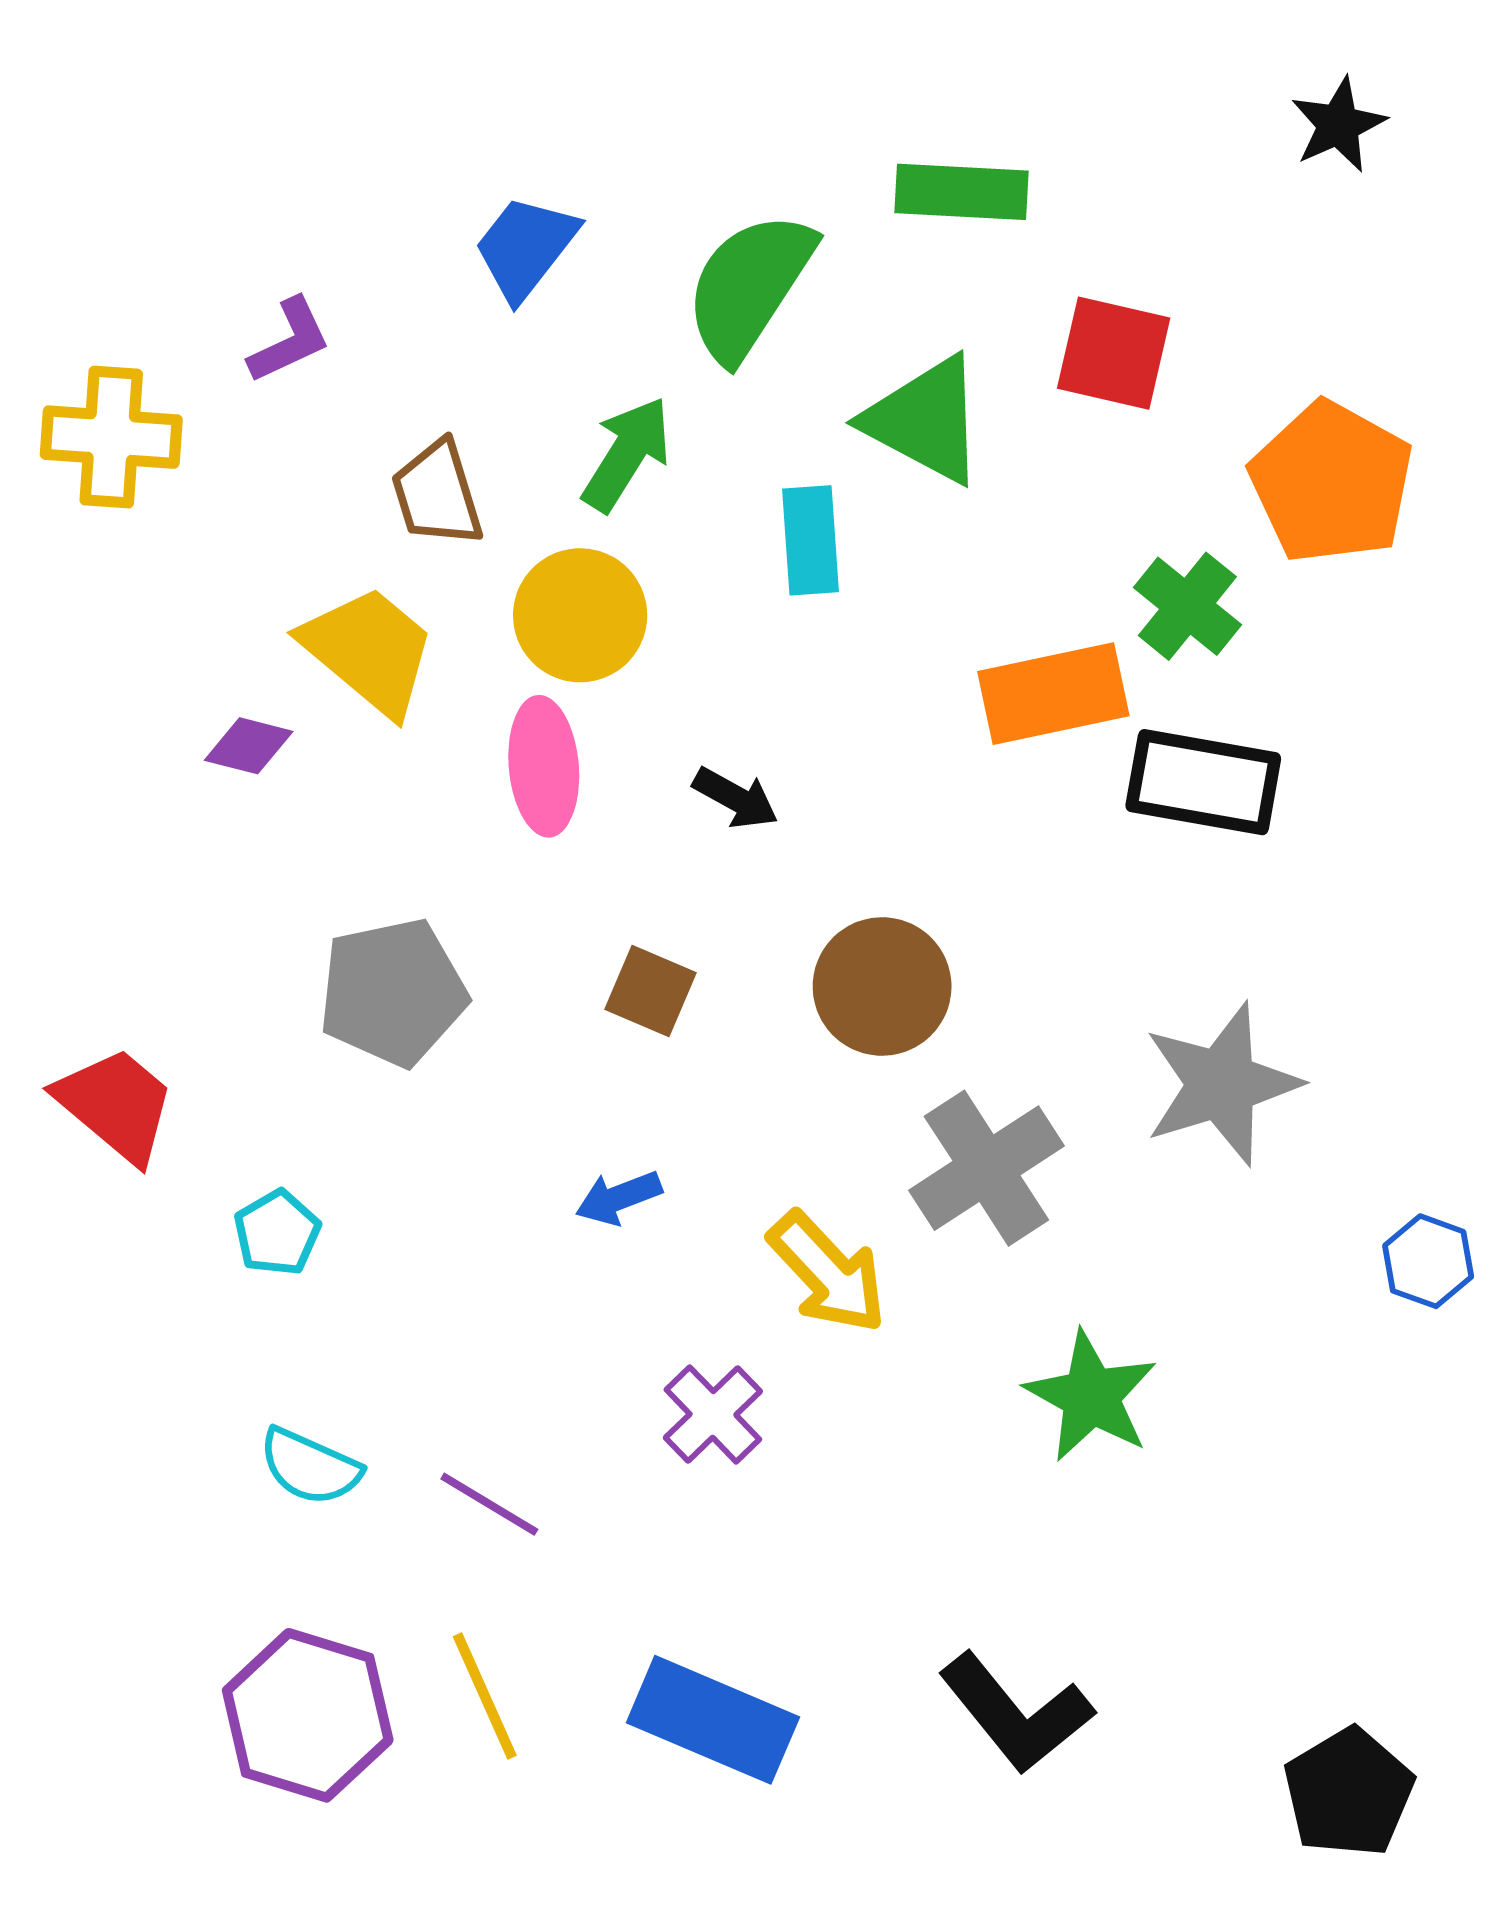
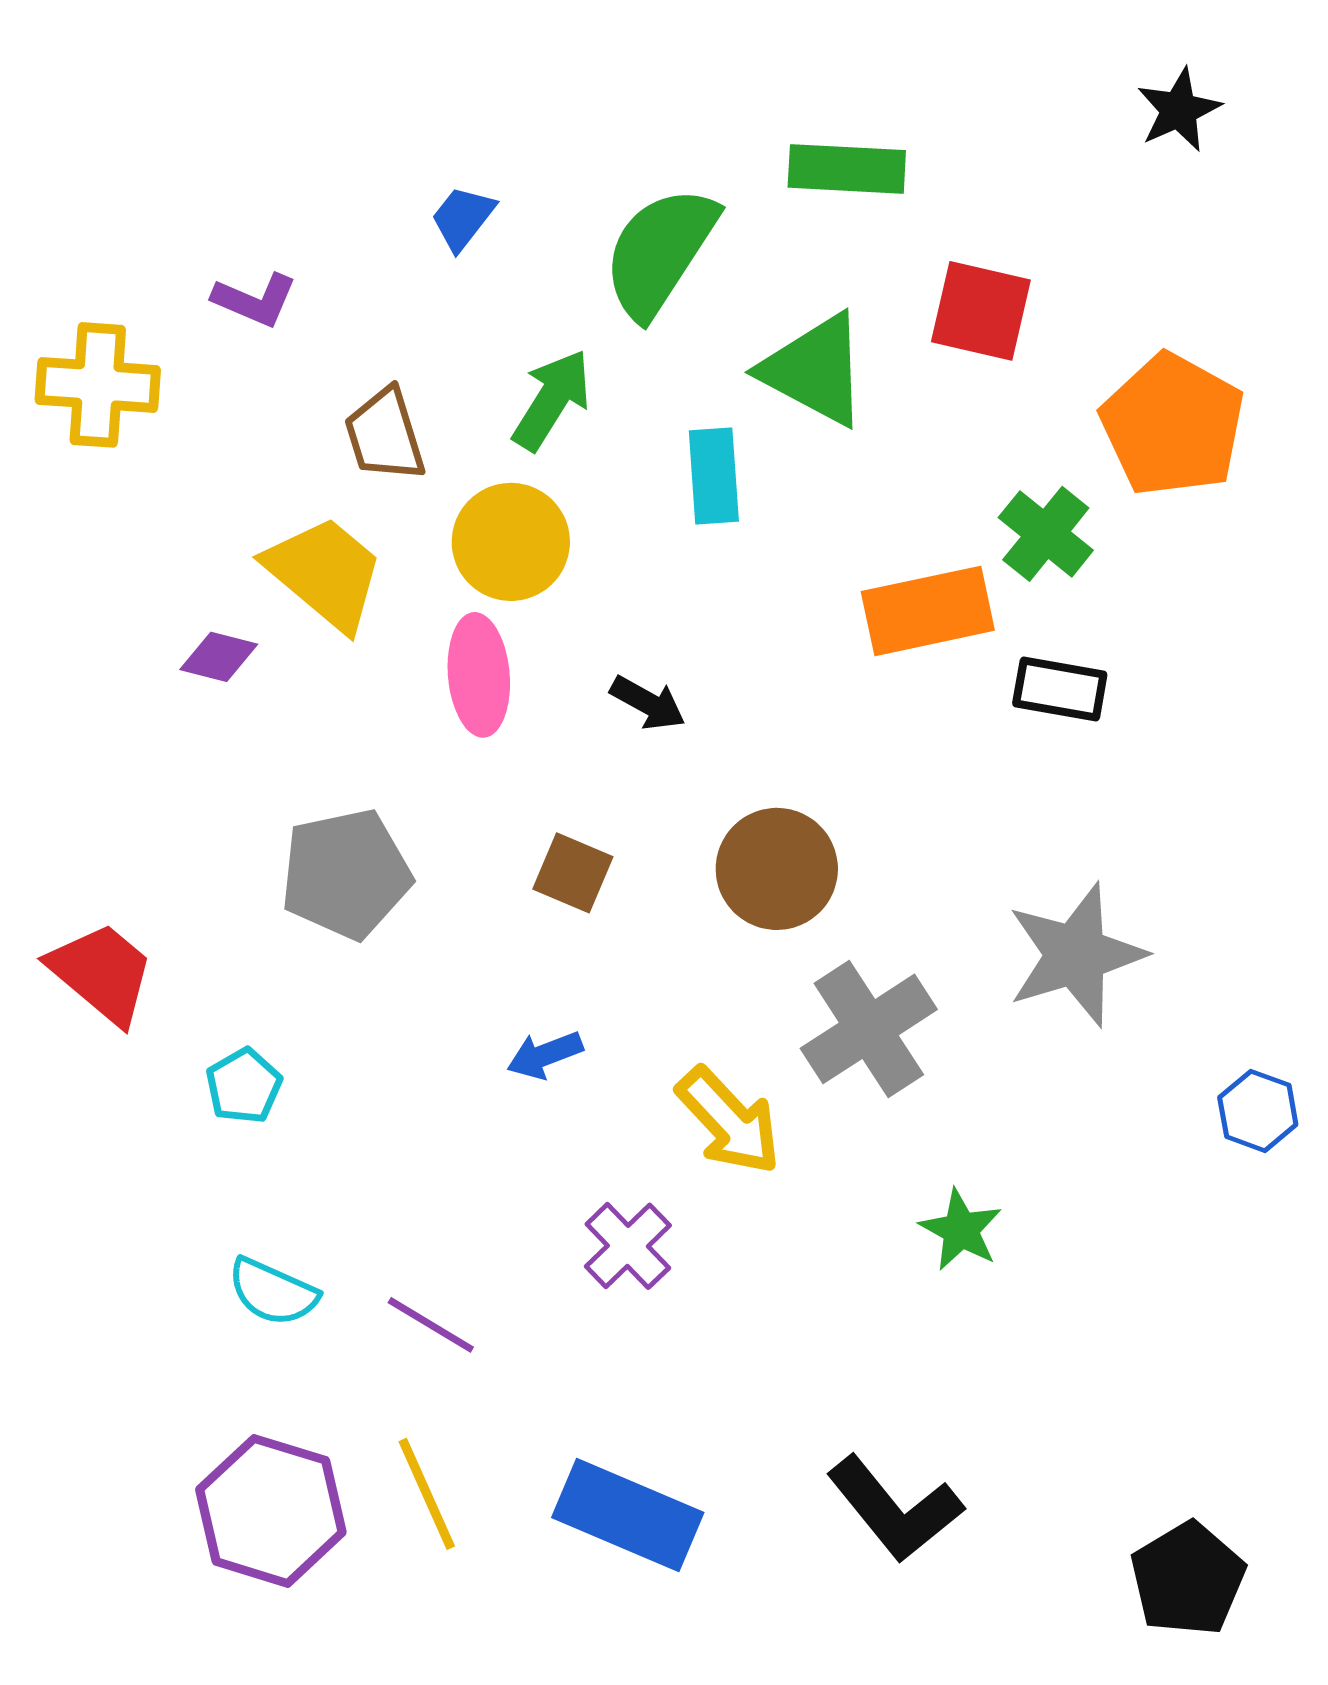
blue trapezoid: (526, 247) -> (463, 218), size x0.7
purple L-shape: (289, 341) -> (255, 300), turned 48
black rectangle: (1203, 782) -> (1060, 689), size x0.7
green star: (1091, 1396) -> (961, 1230), size x0.7

